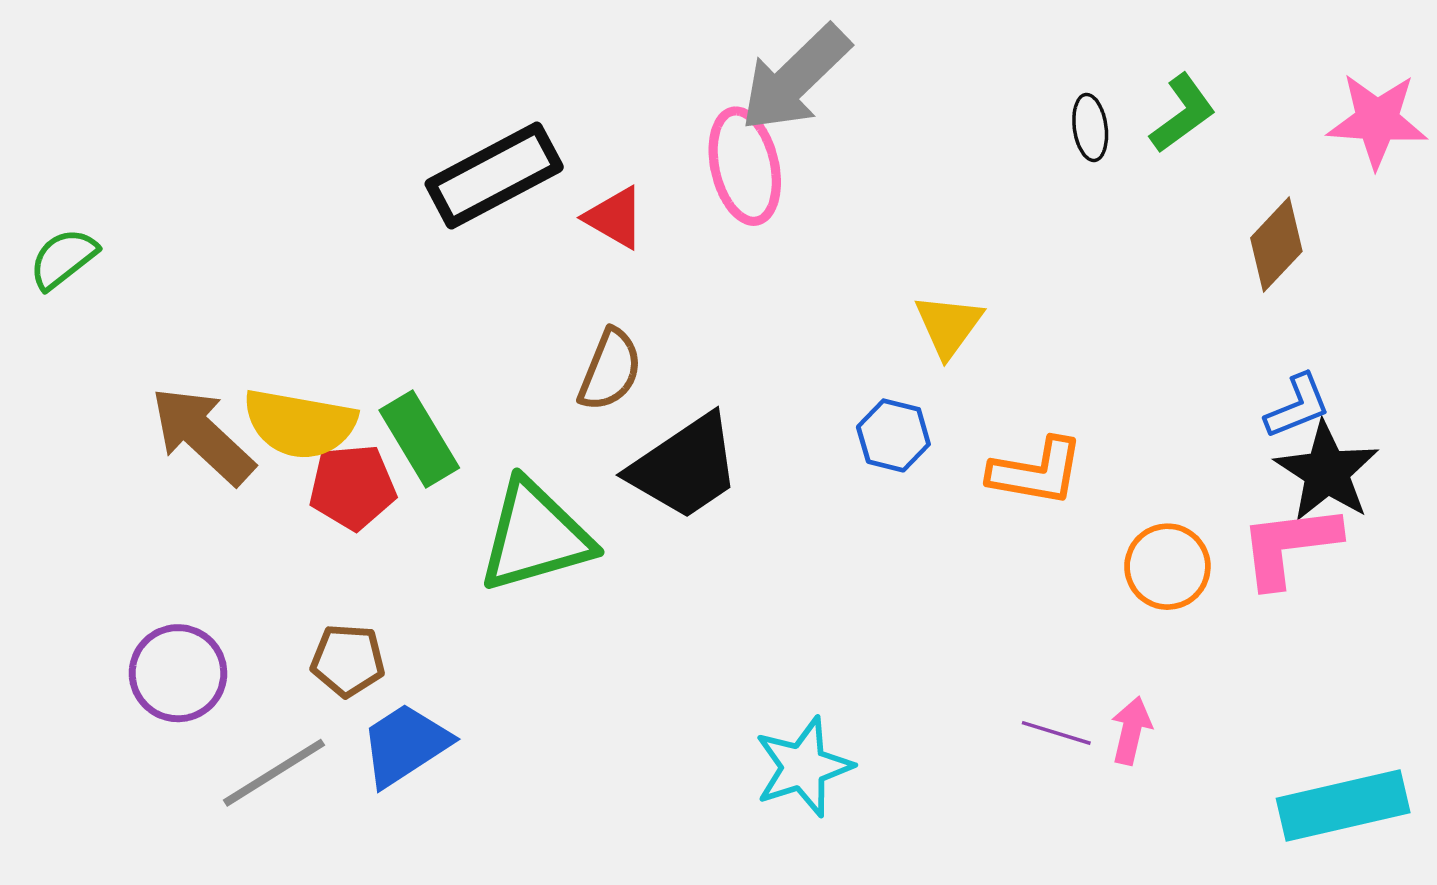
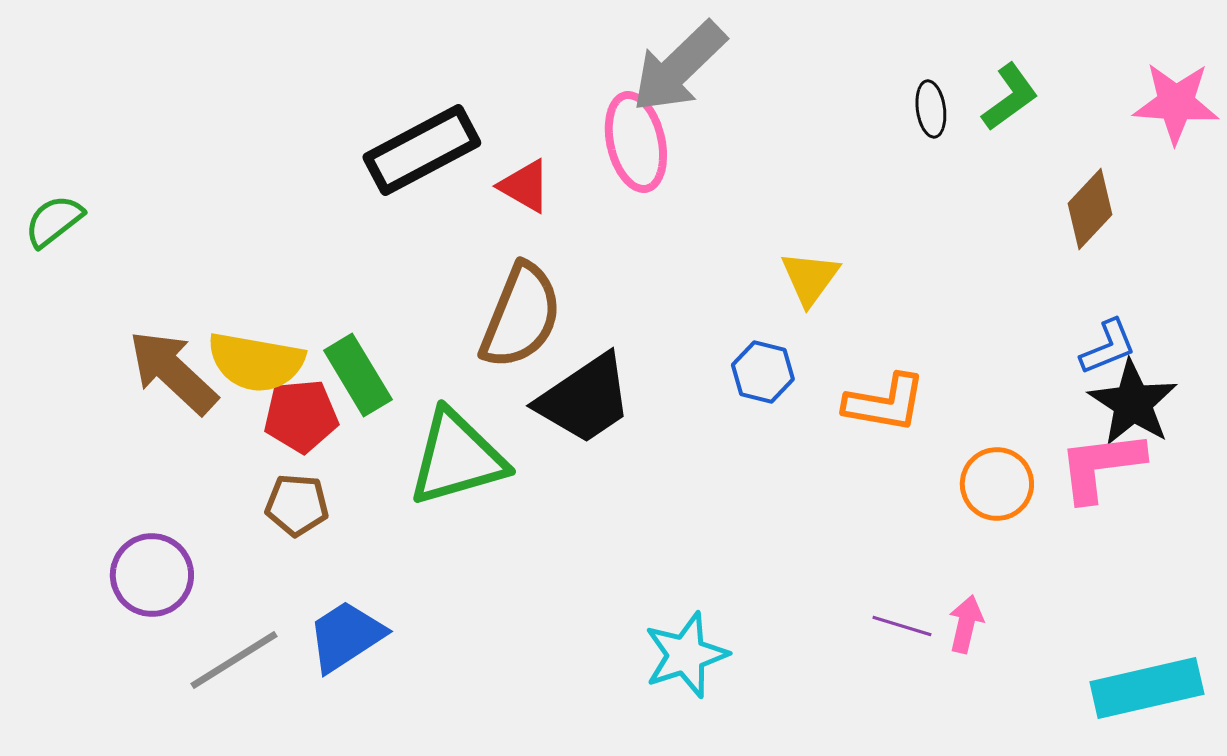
brown semicircle: (610, 370) -> (521, 316), size x1.5
brown pentagon: (348, 660) -> (297, 505), moved

